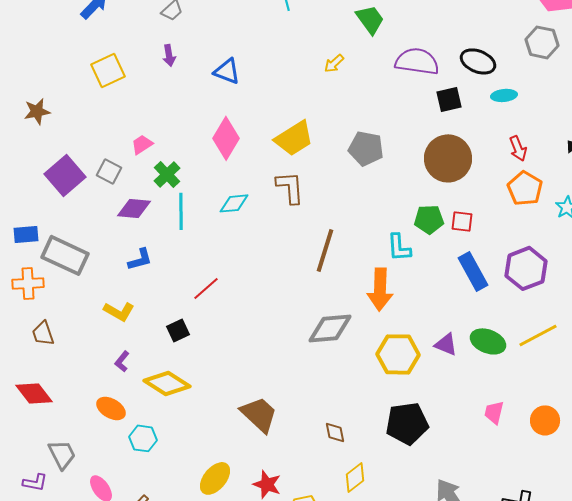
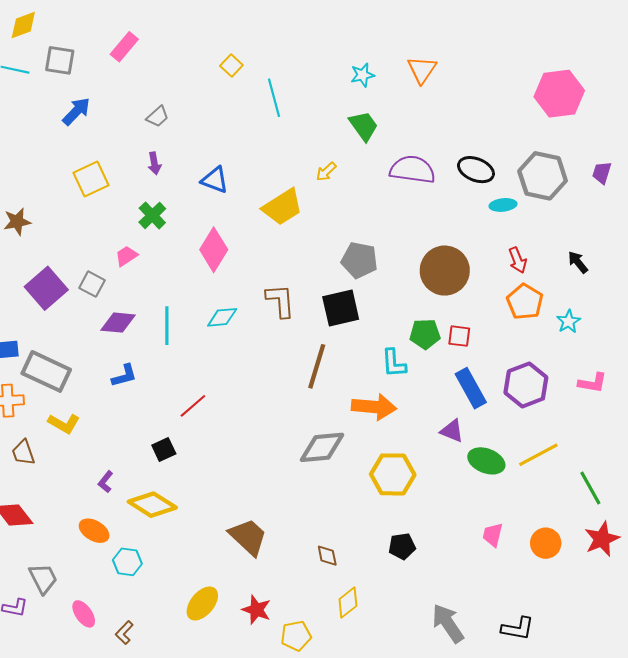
gray hexagon: (542, 42) -> (543, 176), moved, size x1.4
black square: (449, 99) -> (341, 308), moved, size x1.4
yellow trapezoid: (294, 138) -> (282, 207), moved
green cross: (167, 174) -> (152, 215), moved
orange arrow: (380, 289) -> (374, 407), turned -87
yellow L-shape: (119, 311) -> (64, 423), moved
purple triangle: (446, 344) -> (452, 431), moved
black pentagon: (407, 423) -> (402, 546), size x0.6

